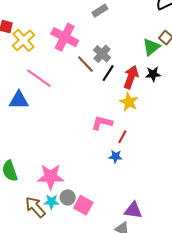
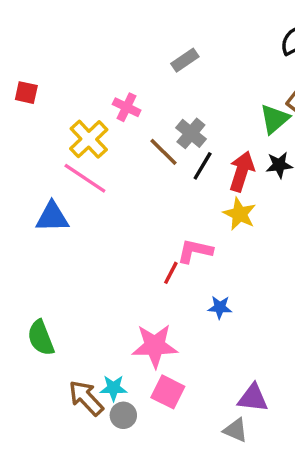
pink cross: (65, 37) -> (127, 107), size x0.6
yellow cross: (23, 40) -> (89, 139), moved
red line: (122, 137) -> (171, 273), moved
pink star: (51, 177) -> (155, 346), moved
gray circle: (68, 197) -> (123, 415), moved

